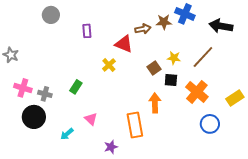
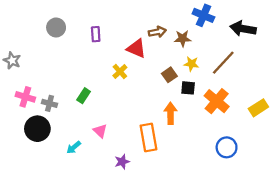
gray circle: (51, 15) -> (56, 27), moved
brown star: (164, 22) -> (183, 38), moved
blue circle: (210, 124) -> (227, 147), moved

